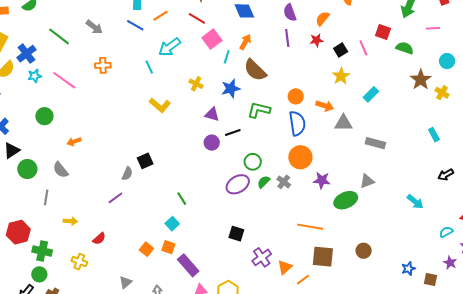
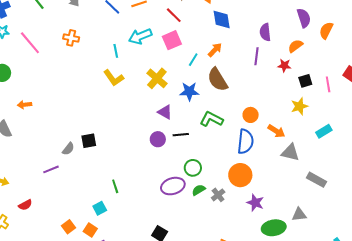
pink square: (212, 39) -> (172, 40), moved
yellow cross: (196, 84) -> (157, 78), size x1.5
yellow L-shape: (160, 105) -> (114, 78), moved

